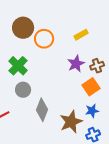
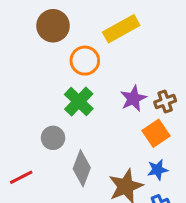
brown circle: (23, 28) -> (53, 26), moved
yellow rectangle: (81, 35) -> (121, 29), moved, size x1.6
green cross: (18, 66) -> (79, 102), moved

